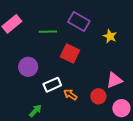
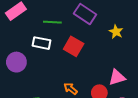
purple circle: (28, 67) -> (16, 62), moved
white rectangle: (52, 85) -> (42, 43), moved, turned 30

